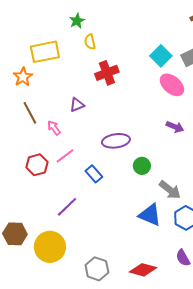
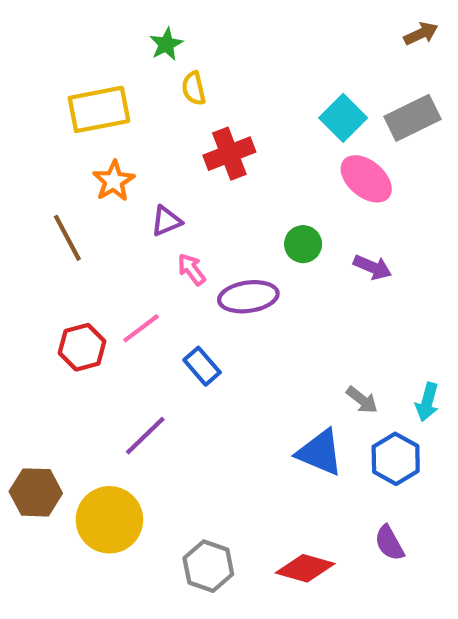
orange star: (23, 77) -> (114, 181), moved
pink arrow: (54, 128) -> (192, 269), moved
green circle: (142, 166) -> (303, 244), moved
gray arrow: (170, 190) -> (362, 400), size x0.7

